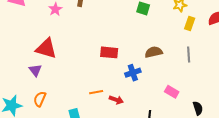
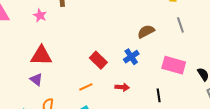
red rectangle: (109, 52) -> (98, 60), moved, turned 54
orange line: (96, 92) -> (86, 87), moved
pink rectangle: (172, 92) -> (174, 65), size x1.6

